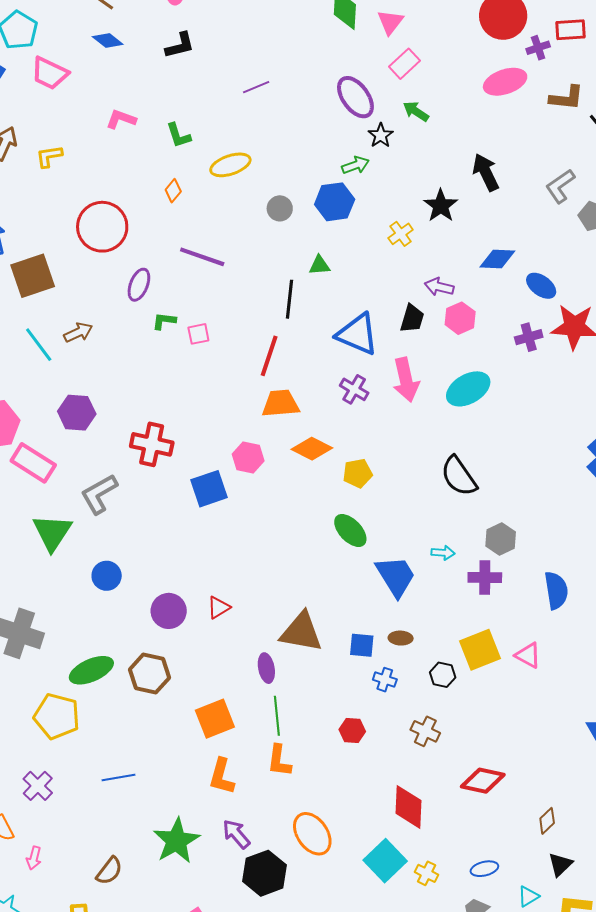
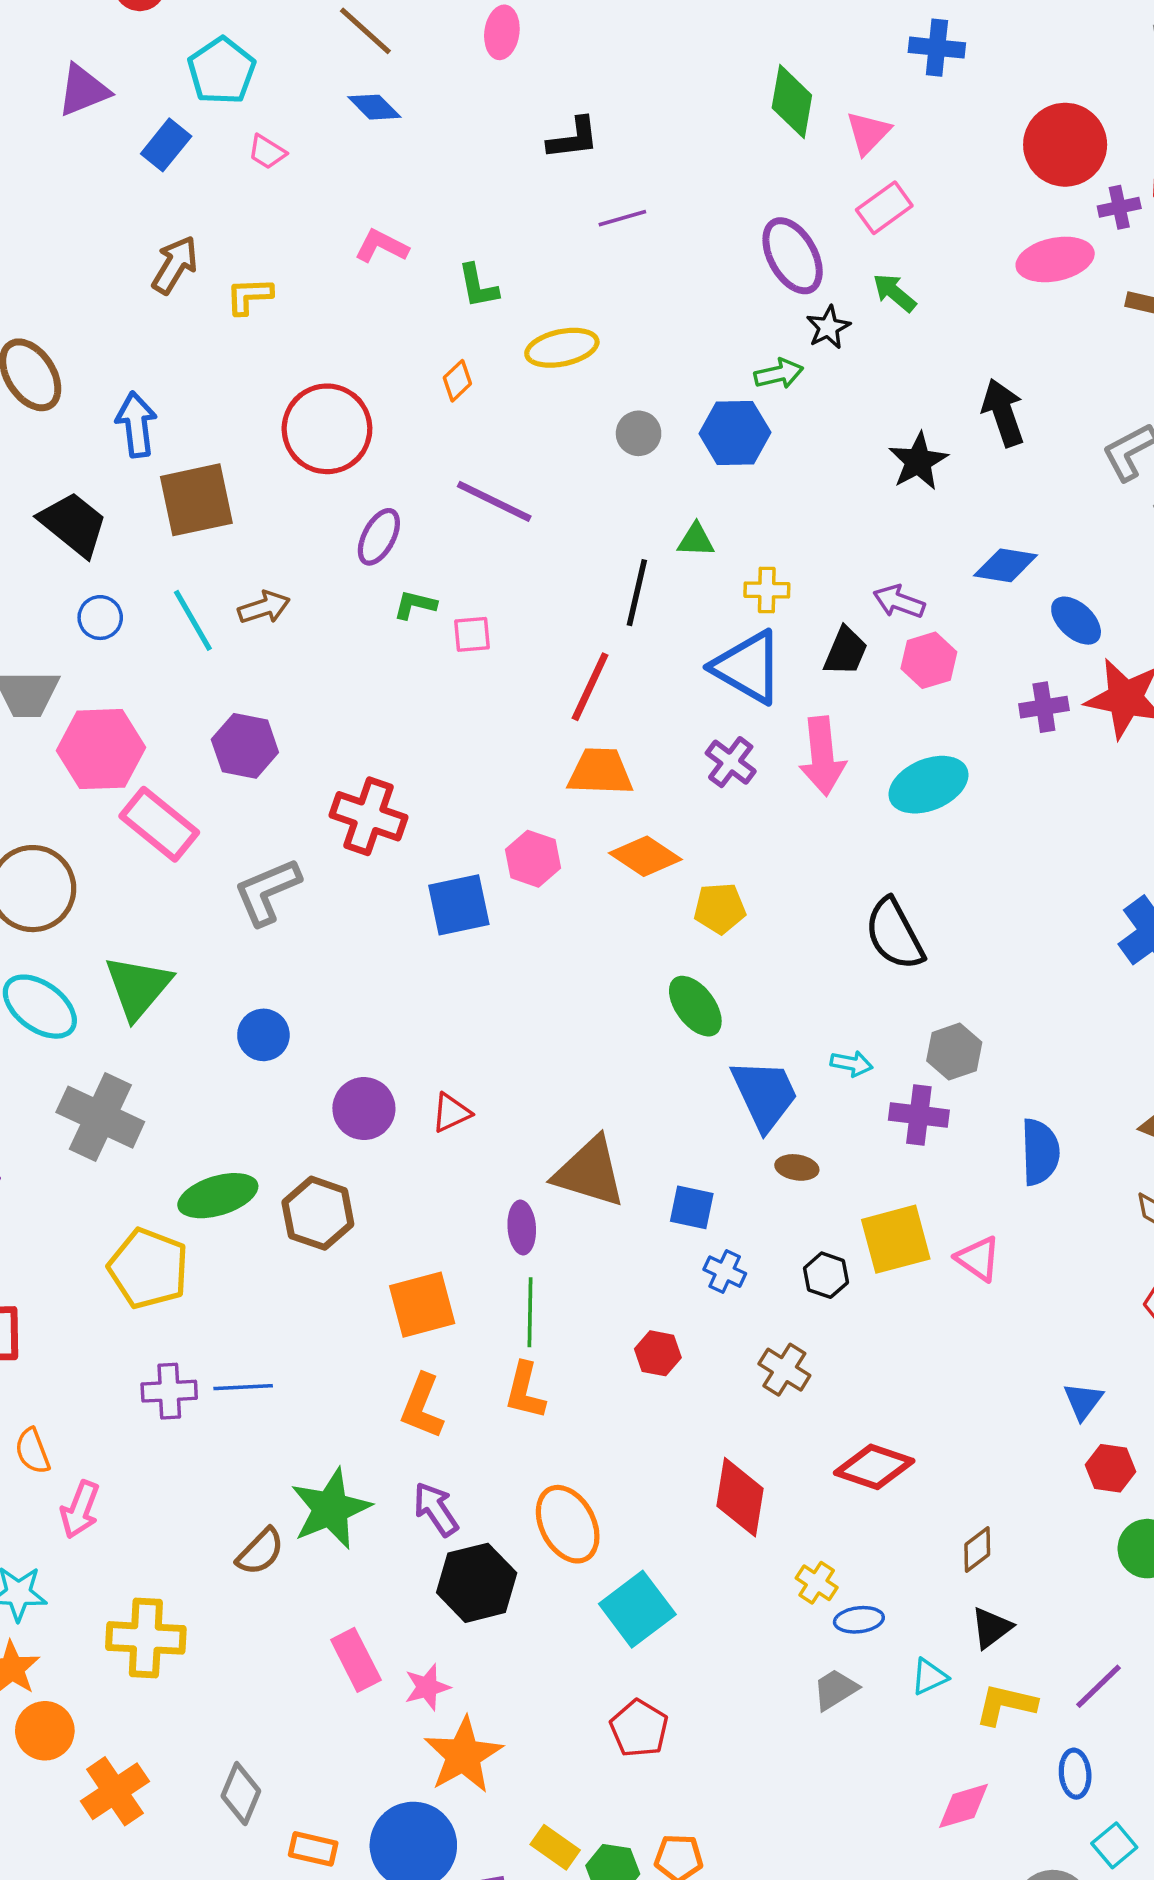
black L-shape: (180, 45) -> (573, 138), moved
pink trapezoid: (50, 73) -> (267, 152), size x0.6
yellow cross: (401, 234) -> (767, 590), moved, turned 30
green triangle: (52, 532) -> (138, 987), moved
brown ellipse: (401, 638) -> (797, 1167), moved
purple cross: (38, 786) -> (169, 1391), moved, turned 36
pink arrow: (34, 858) -> (80, 1510), size x1.4
cyan square: (385, 861) -> (637, 1609), moved
brown semicircle: (109, 871) -> (260, 1552), moved
yellow cross: (427, 873) -> (817, 1583), moved

